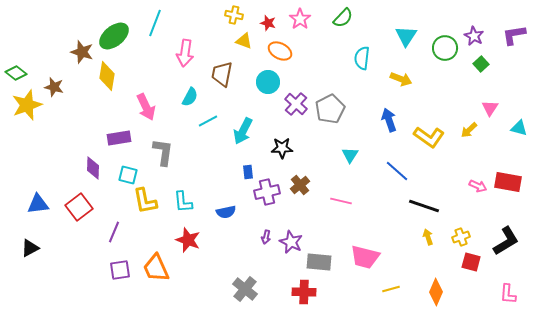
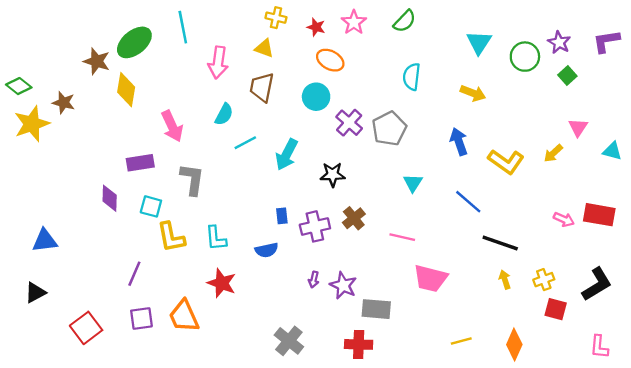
cyan line: (155, 23) -> (183, 27), turned -32
yellow triangle: (244, 41) -> (264, 48), moved
cyan semicircle: (362, 58) -> (412, 77), moved
blue rectangle: (248, 172) -> (282, 216), moved
red square: (79, 207) -> (86, 328), moved
pink trapezoid: (365, 257) -> (431, 278), moved

